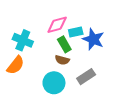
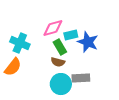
gray rectangle: (86, 77) -> (81, 78), turned 30
cyan circle: (54, 83) -> (61, 84), moved

